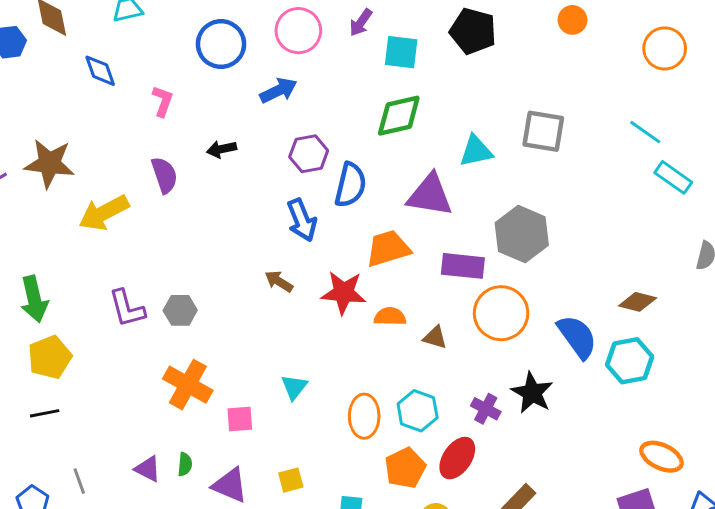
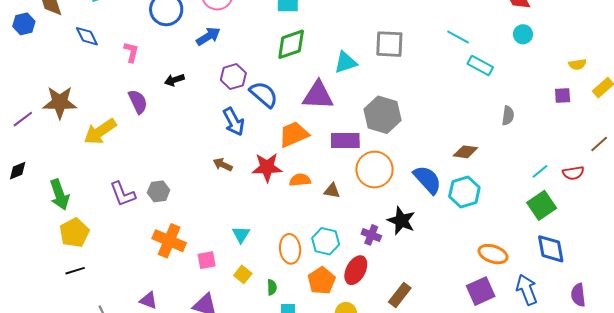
blue semicircle: (350, 185) -> (264, 94), turned -56
green semicircle: (185, 464) -> (272, 287), moved
yellow square: (291, 480) -> (243, 274), moved, turned -30

